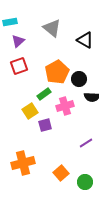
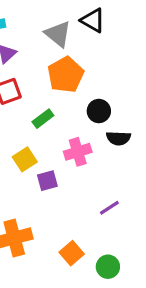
black triangle: (85, 40) -> (93, 20), moved
orange pentagon: (57, 72) -> (66, 75), moved
green rectangle: (44, 94) -> (43, 119), moved

